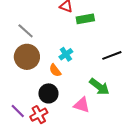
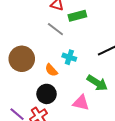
gray line: (26, 31) -> (55, 29), moved
cyan cross: (66, 54) -> (69, 57), moved, turned -32

